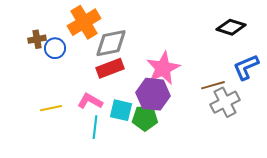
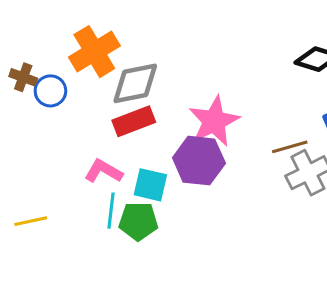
brown cross: (37, 39) -> (23, 77), turned 30
yellow line: (51, 108) -> (31, 221), moved
green pentagon: (145, 118) -> (138, 221), moved

